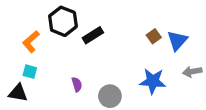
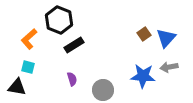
black rectangle: (93, 35) -> (74, 45), moved
gray arrow: (192, 72) -> (169, 67), moved

